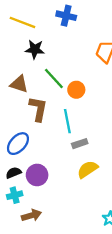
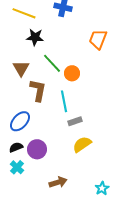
brown triangle: (19, 84) -> (21, 68), turned 42
cyan cross: (15, 195) -> (17, 167), turned -32
brown arrow: (31, 215) -> (58, 182), moved

